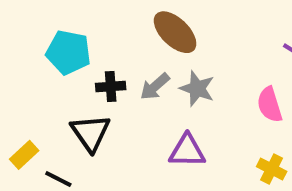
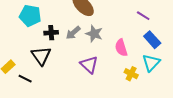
pink semicircle: (270, 105) -> (121, 48), moved
purple triangle: (187, 151) -> (89, 65), turned 42

